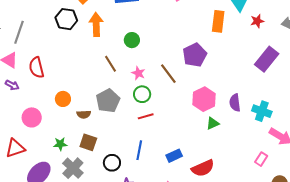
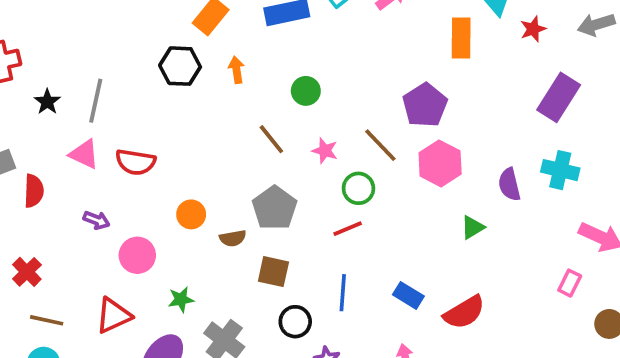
orange arrow: (96, 24) -> (236, 70), size x0.6
red semicircle: (36, 68) -> (135, 162), turned -60
purple arrow: (12, 85) -> (96, 220), moved
green circle: (142, 94) -> (358, 188), moved
pink hexagon: (204, 99) -> (440, 163), moved
cyan cross: (262, 111) -> (560, 170), moved
brown square: (88, 142) -> (273, 272), moved
green star: (60, 144) -> (181, 299), moved
blue rectangle: (174, 156) -> (408, 295), turned 63

